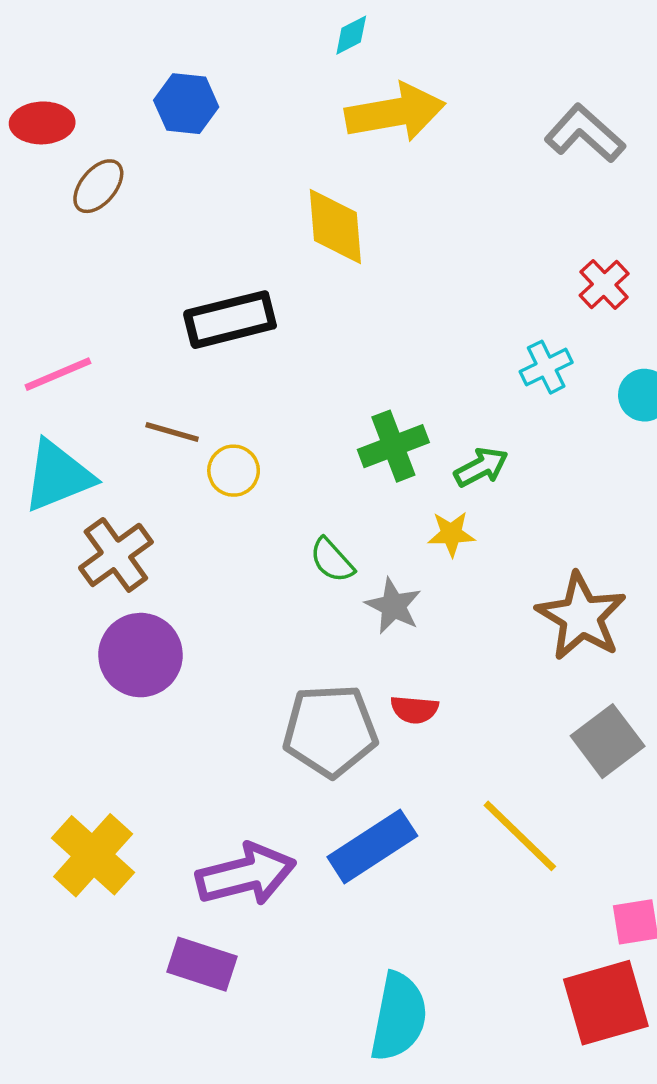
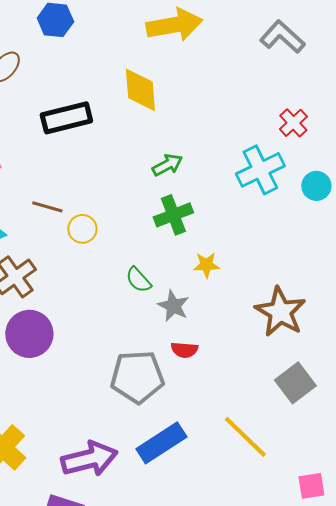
black rectangle: (230, 320) -> (66, 118), moved
cyan cross: (546, 367) -> (260, 170), size x1.6
green arrow: (481, 467) -> (167, 165), moved
red semicircle: (414, 709) -> (184, 350), moved

